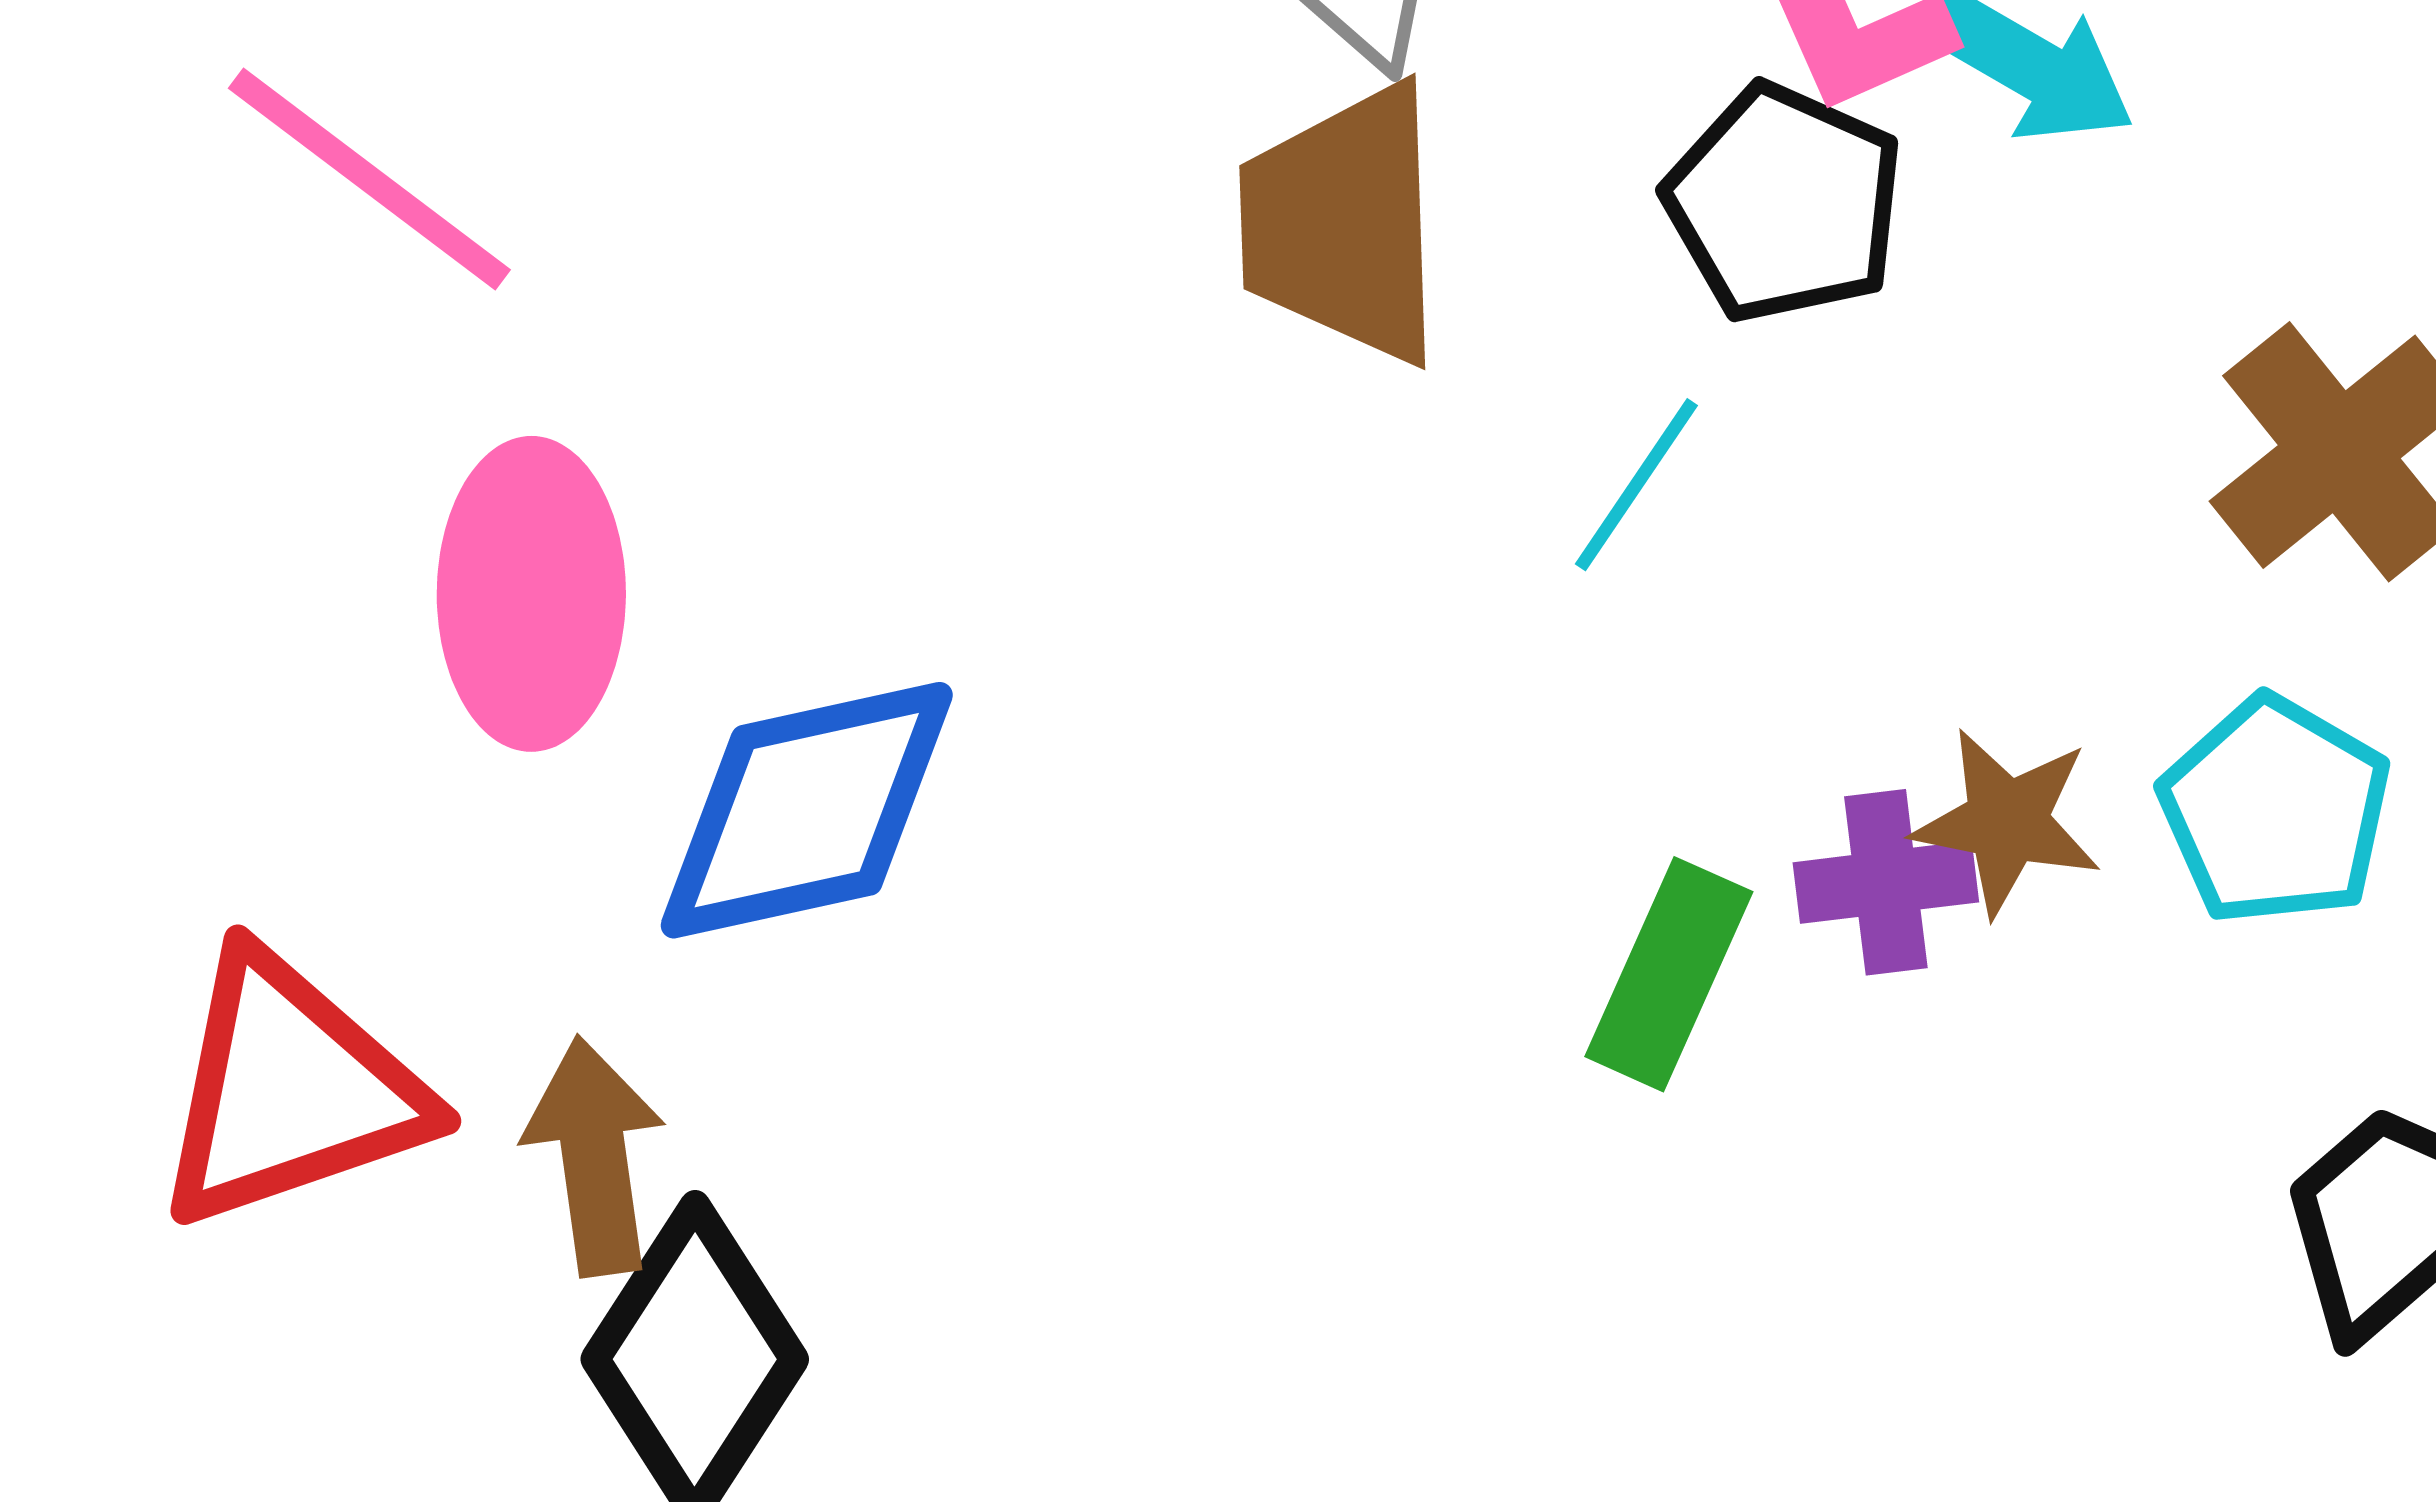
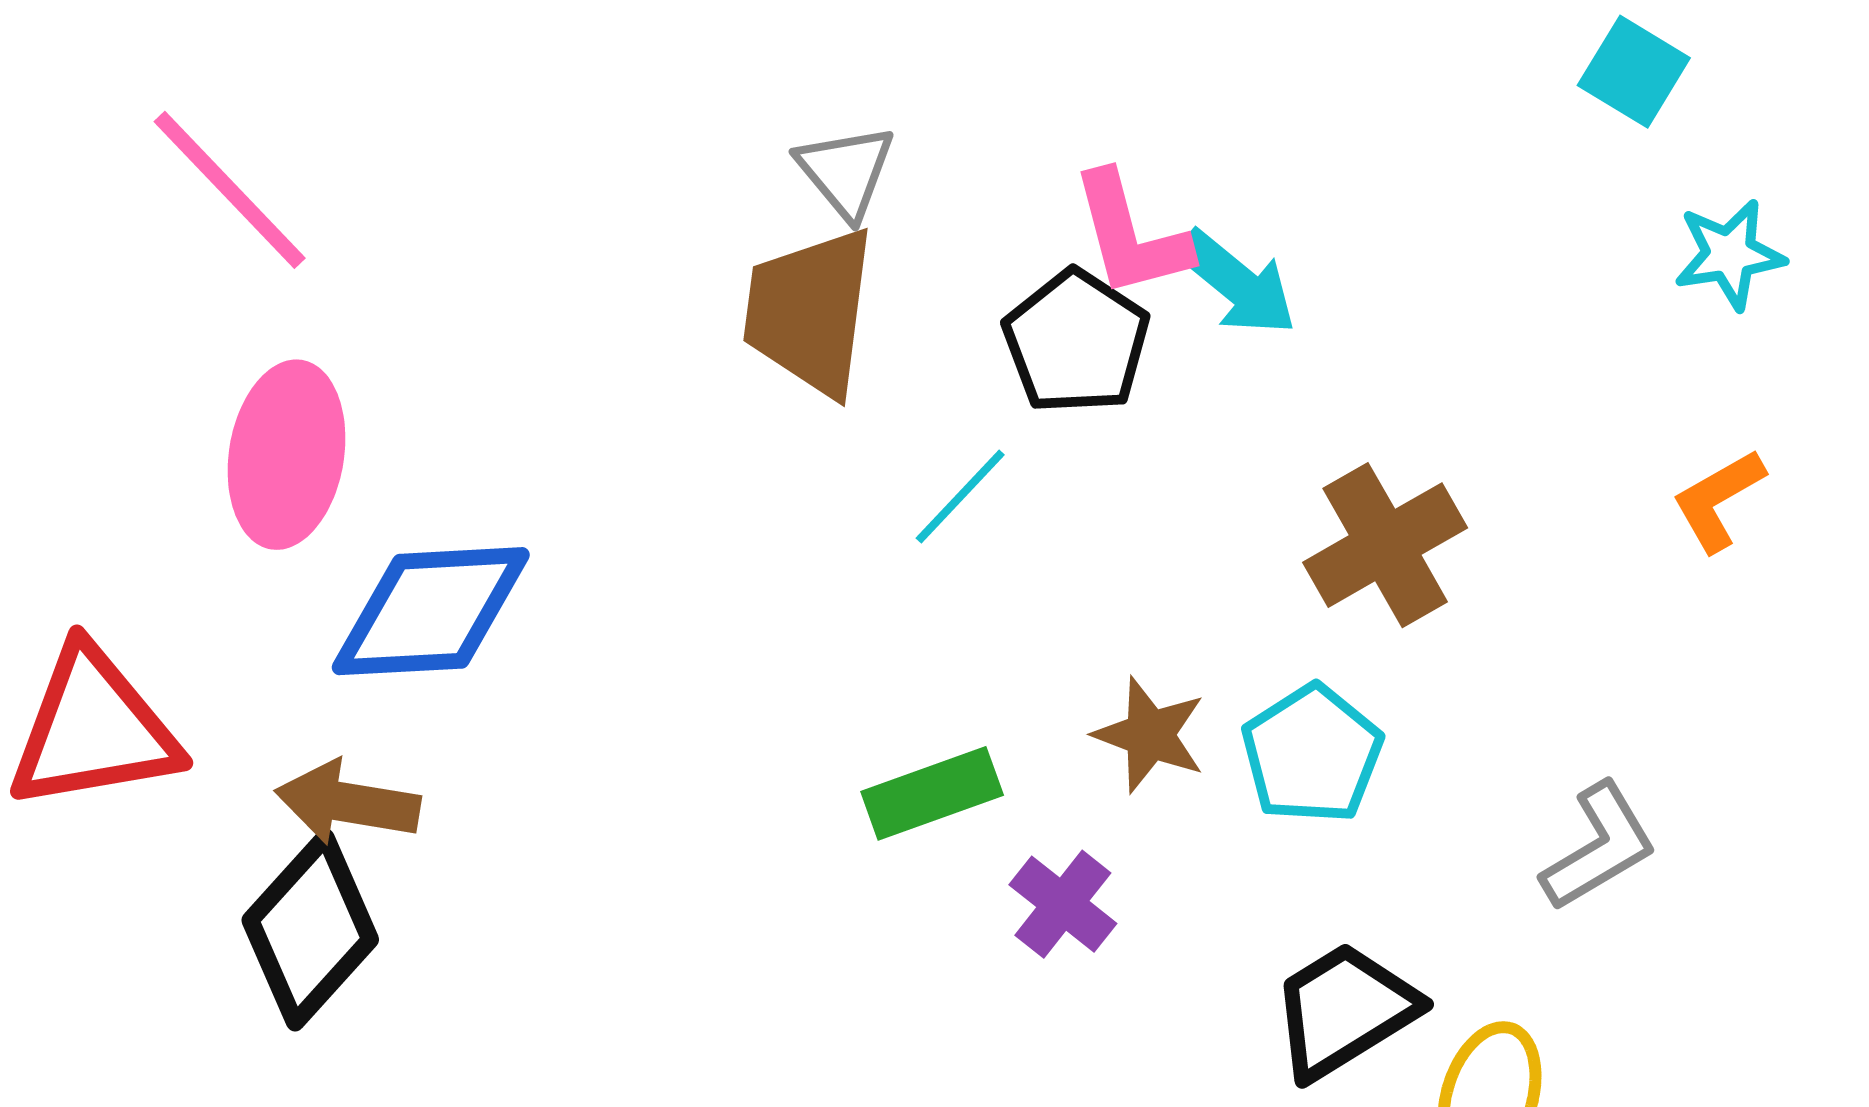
purple cross: (1886, 882) -> (1063, 904), moved, turned 36
green rectangle: (1669, 974) -> (932, 793), turned 37
brown arrow: (594, 1156) -> (348, 803), moved, turned -82

